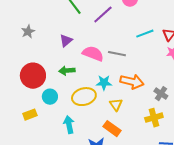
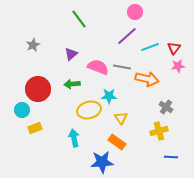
purple line: (103, 15) -> (127, 36), moved
orange arrow: (132, 82) -> (147, 79), moved
cyan circle: (50, 97) -> (22, 110), moved

